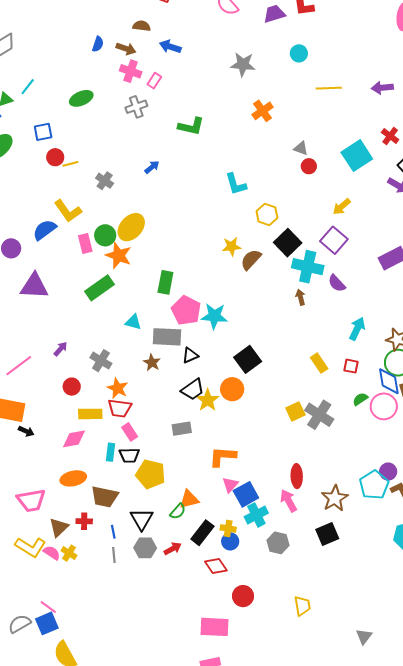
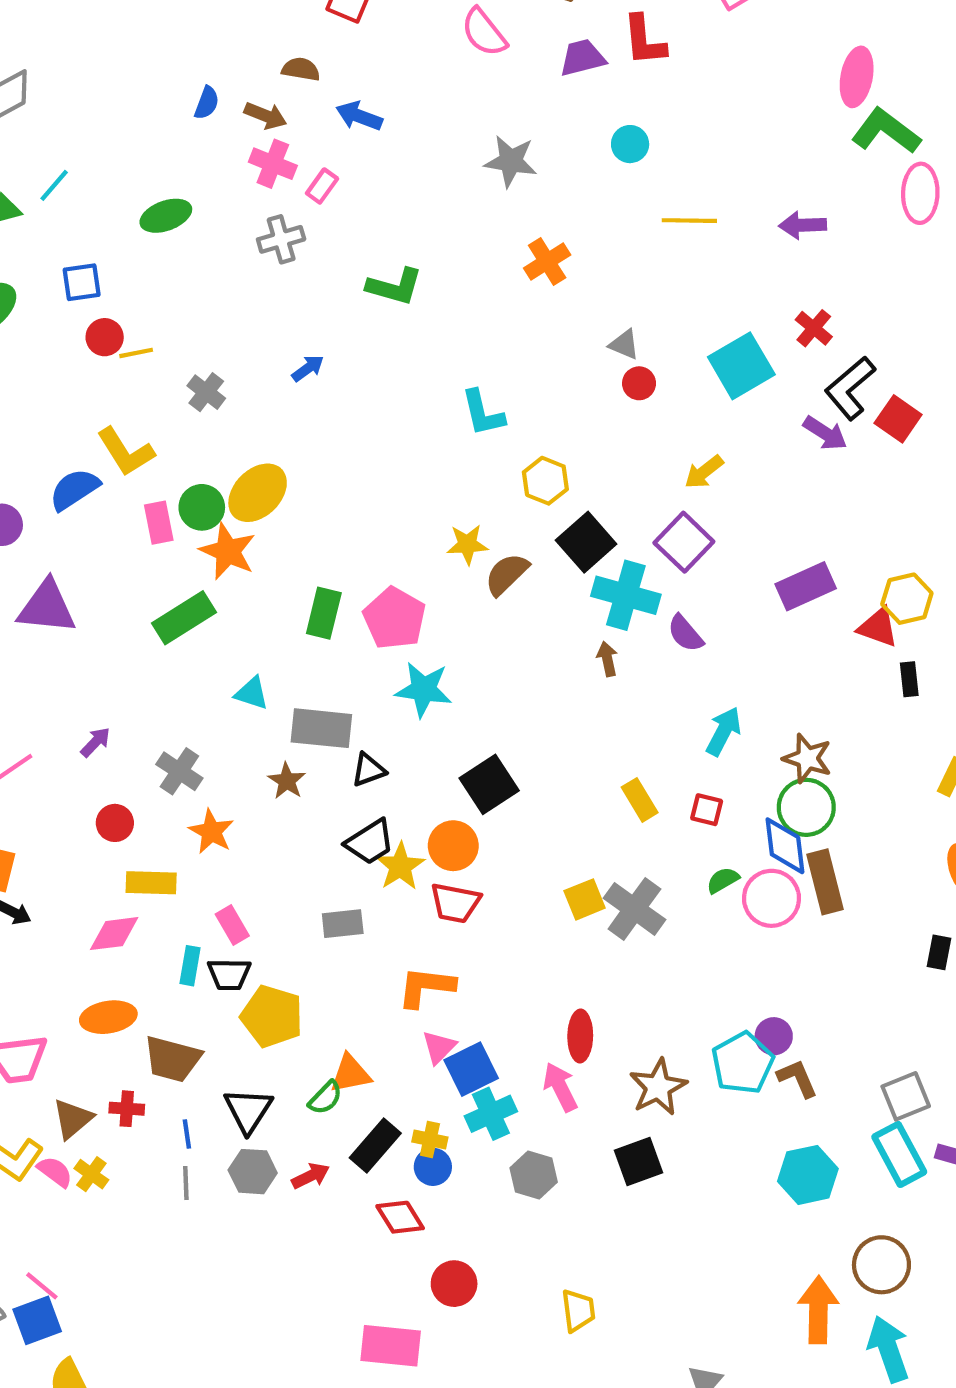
pink pentagon: (186, 310) -> (395, 618), moved
red trapezoid: (120, 408) -> (455, 903), moved

